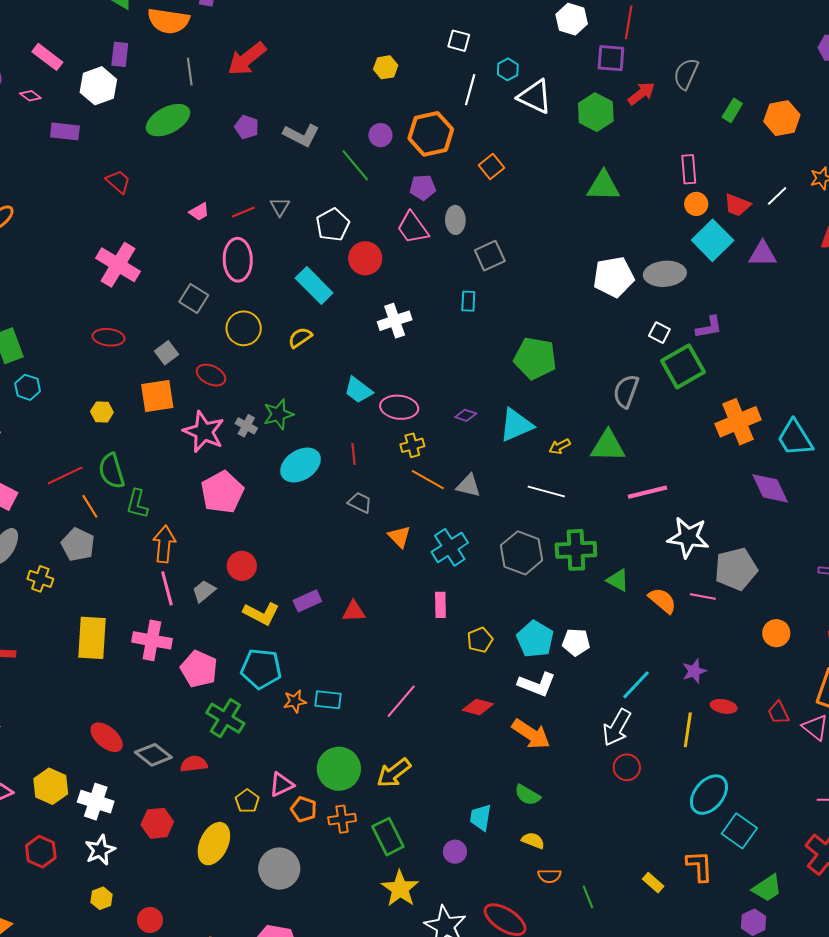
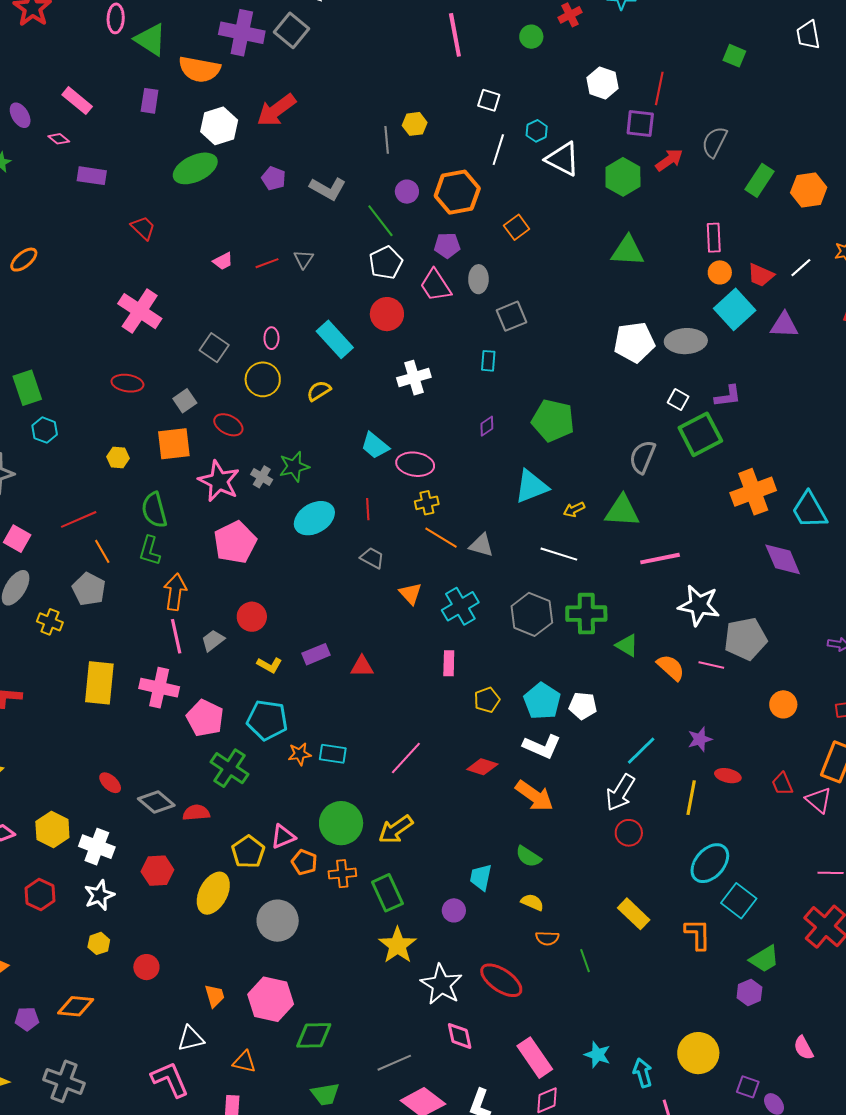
gray line: (190, 72) -> (387, 140), moved
white hexagon: (98, 86) -> (219, 126), moved
green rectangle: (732, 110) -> (759, 180), size x1.4
white pentagon: (333, 225) -> (386, 263), moved
pink ellipse: (238, 260) -> (271, 338), moved, size x0.5
purple diamond: (466, 415) -> (487, 426), moved, turned -55
green semicircle: (112, 471) -> (154, 510), moved
yellow L-shape: (261, 613) -> (269, 665), size x0.7
red ellipse: (107, 737) -> (110, 783), size x0.7
yellow pentagon: (247, 801) -> (248, 852), size x1.4
yellow rectangle: (653, 883) -> (634, 914), moved, size x1.5

